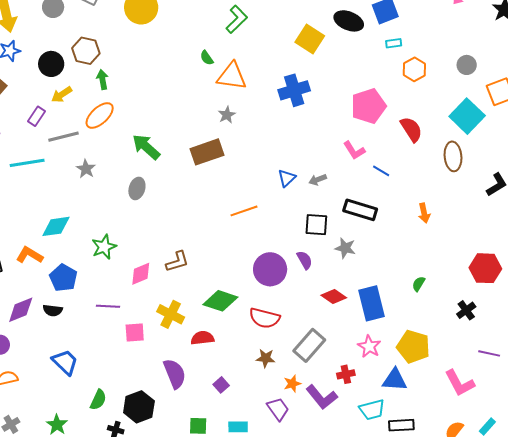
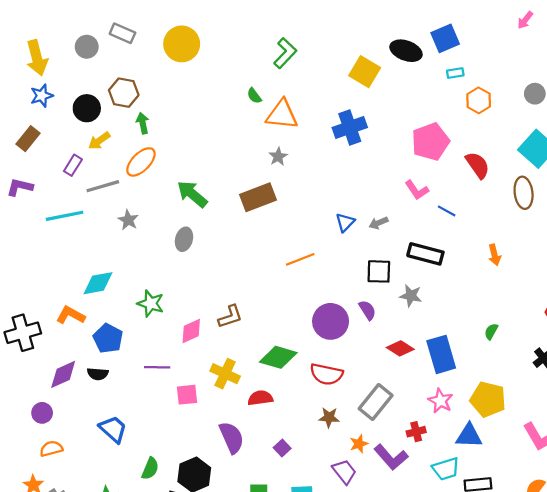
green star: (104, 247) -> (151, 303), turned -30

